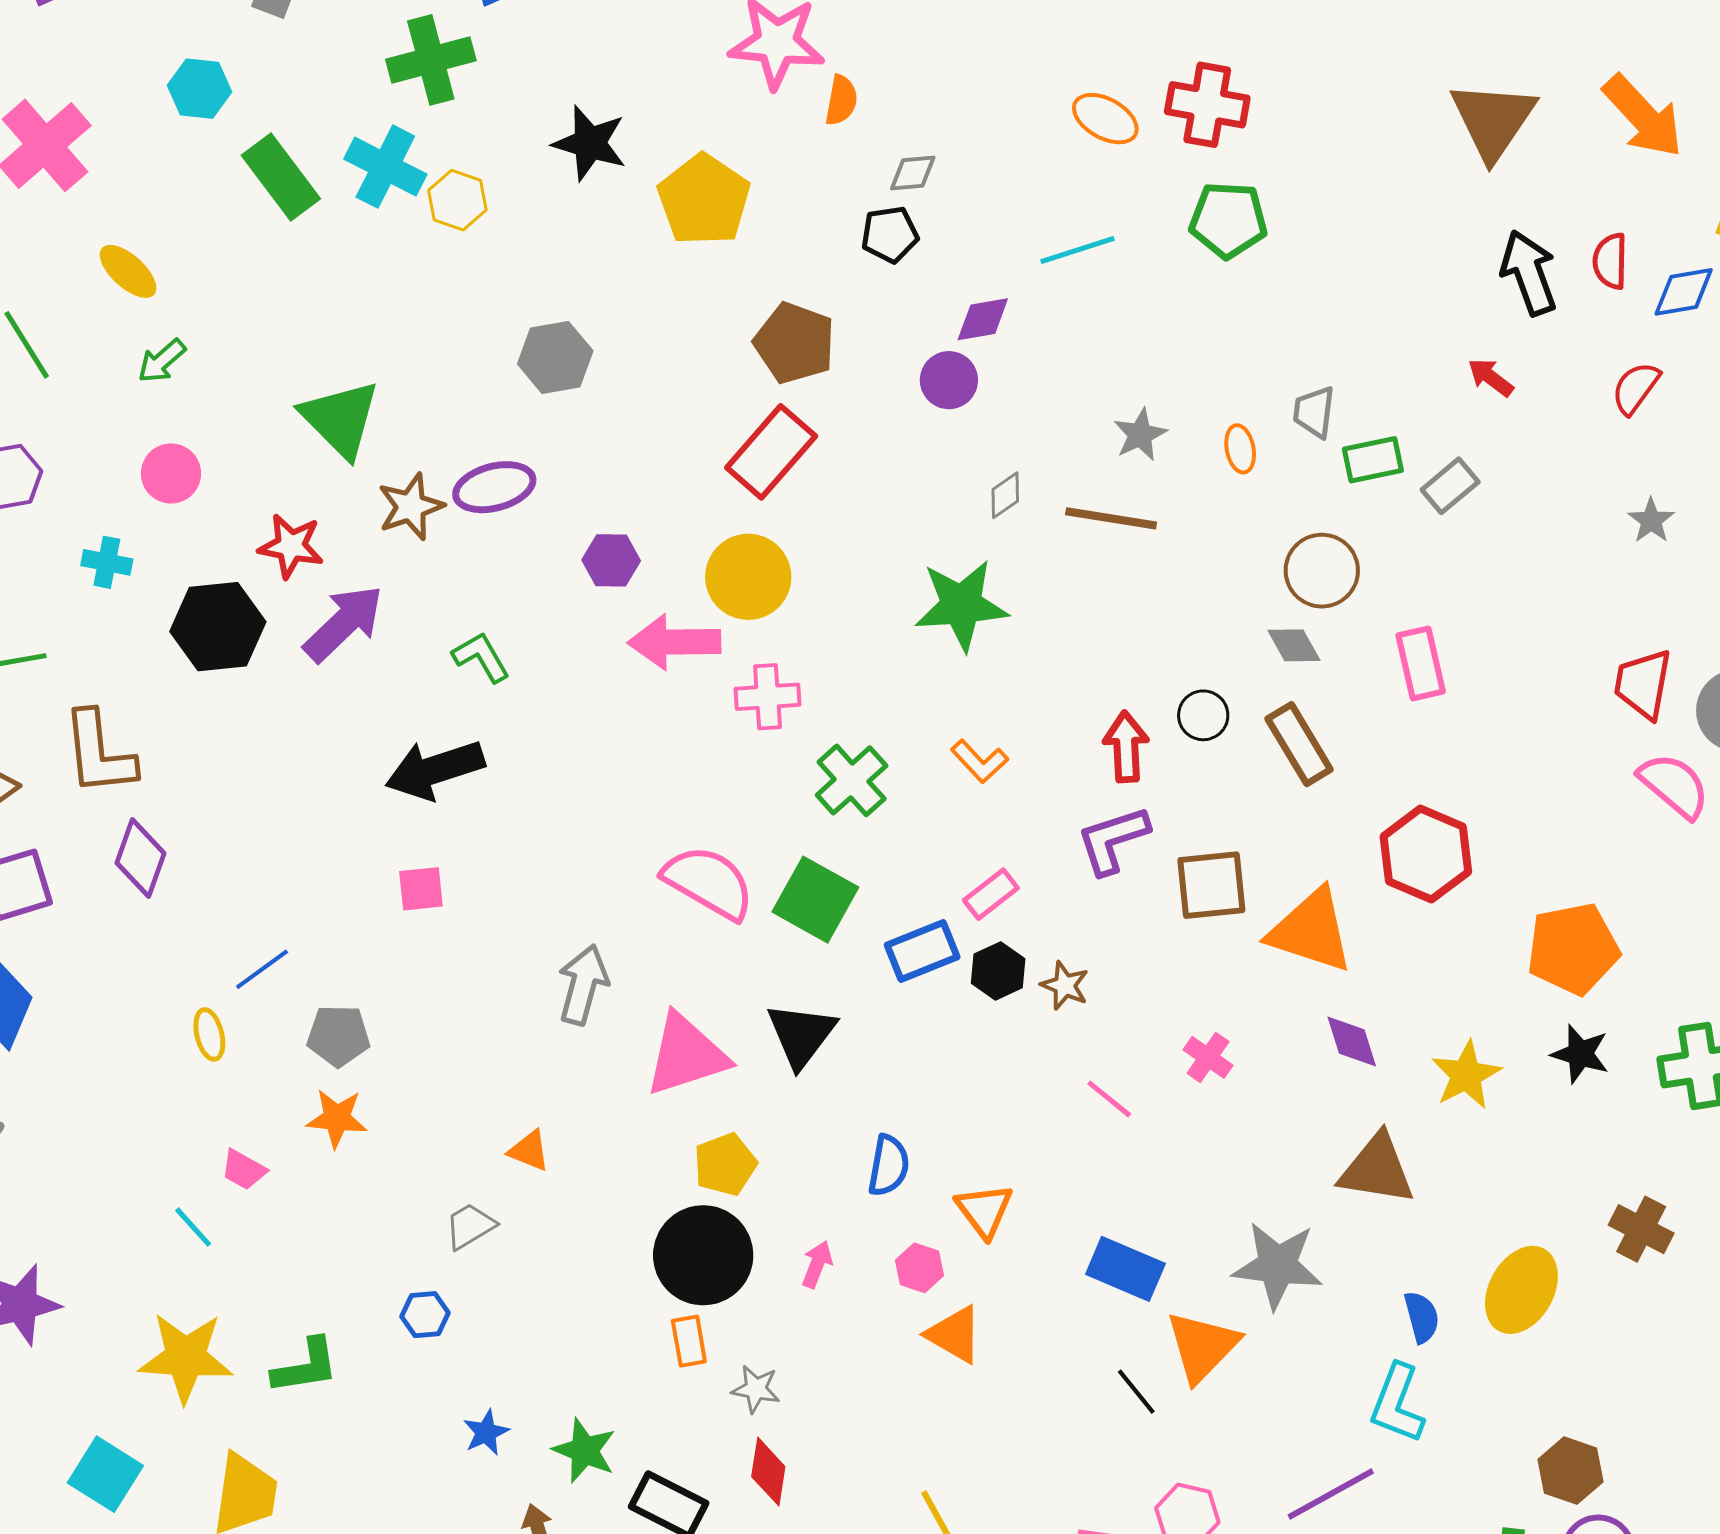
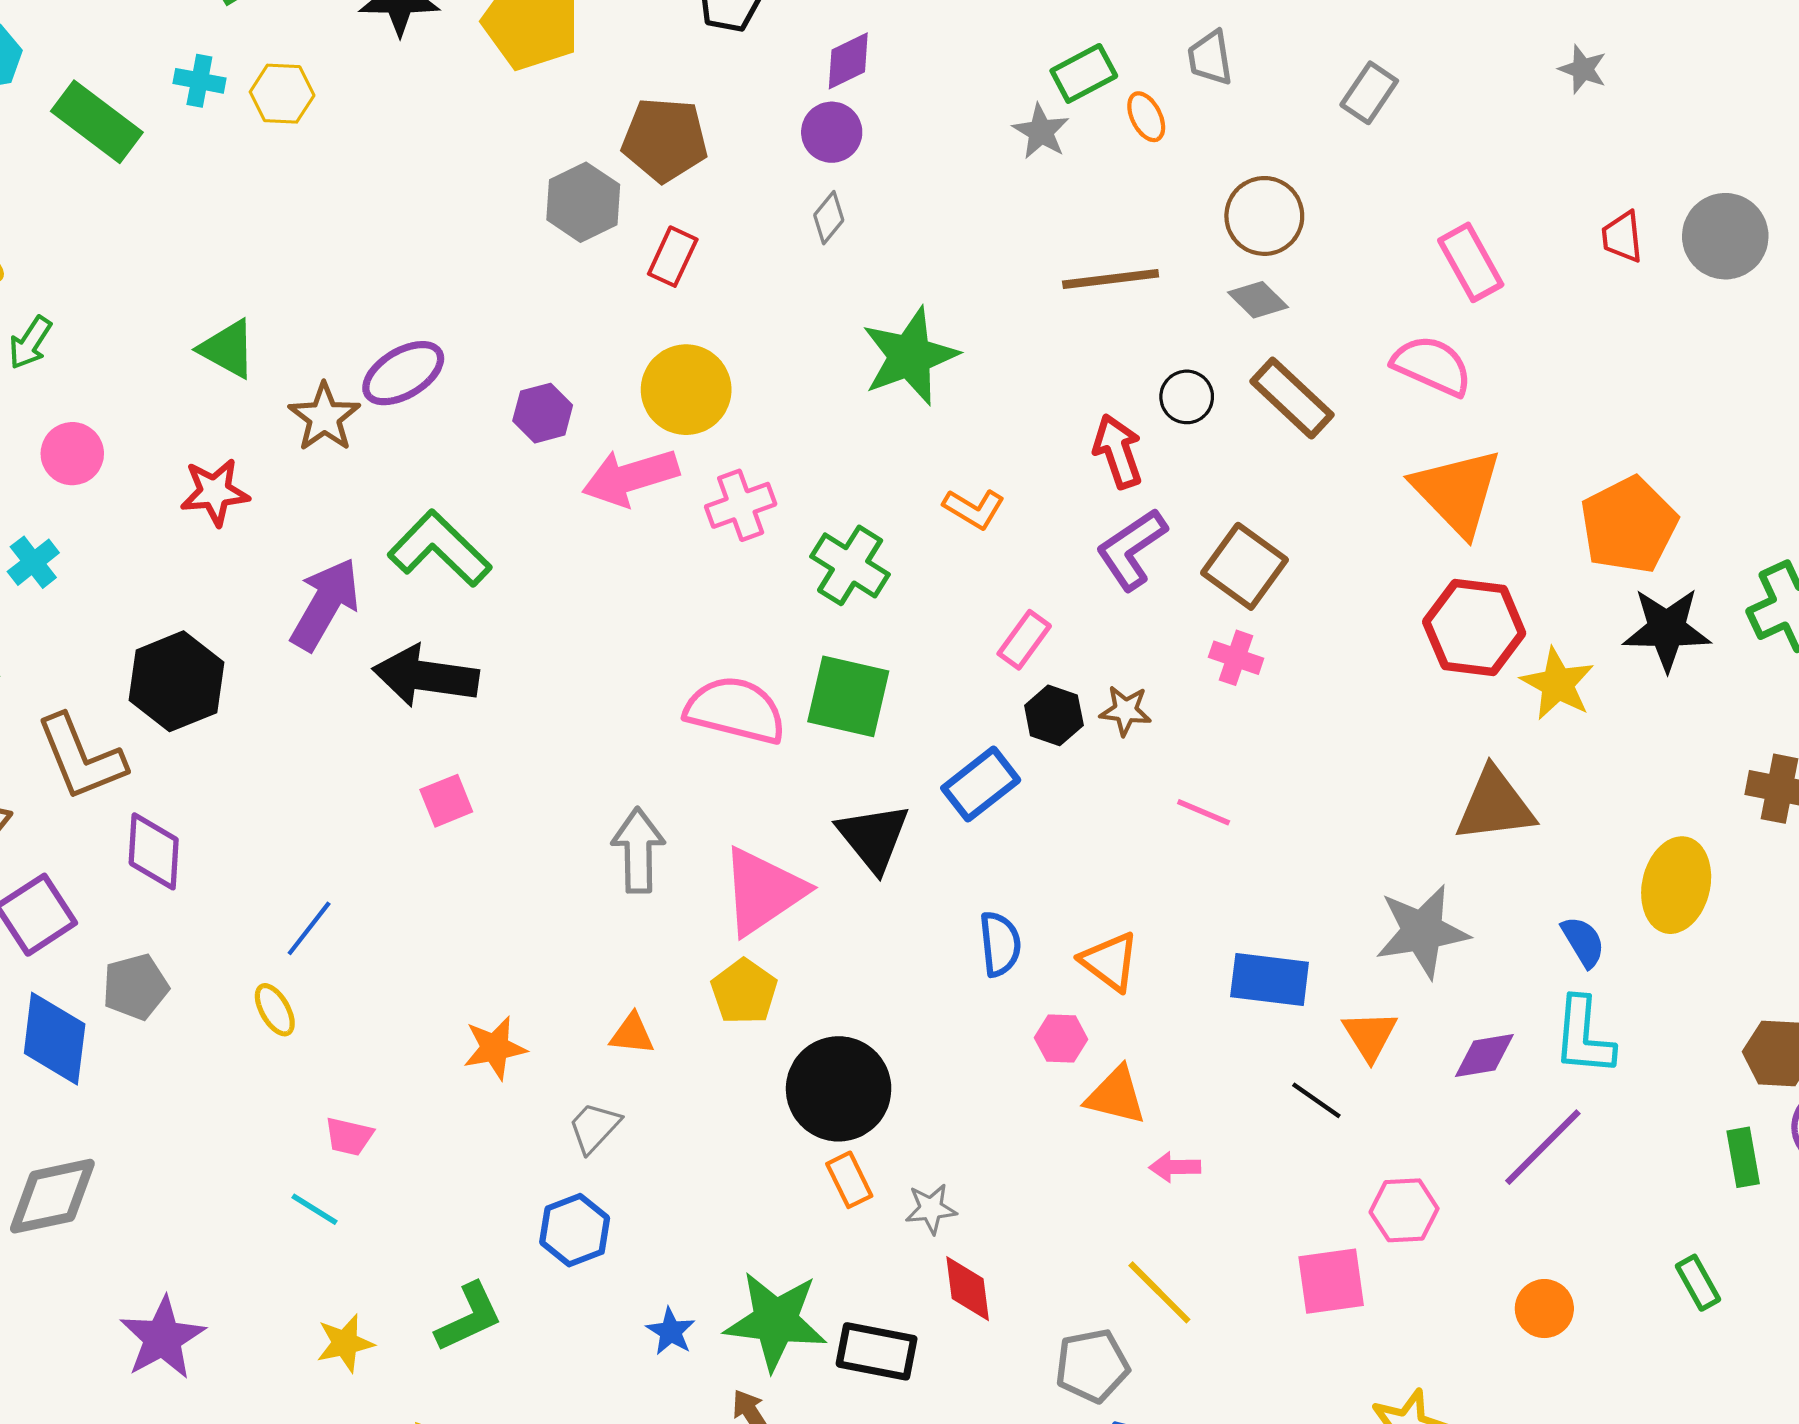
cyan cross: (385, 167) -> (199, 81), size x0.6
gray hexagon: (555, 357) -> (583, 202), moved
green triangle: (340, 419) -> (228, 349), size x0.7
red rectangle: (771, 452) -> (673, 257), size x0.6
green rectangle: (1373, 460) -> (1084, 73), moved
gray diamond: (1005, 495) -> (829, 218), moved
brown line: (1111, 518) -> (1111, 279), moved
cyan cross: (107, 562) -> (33, 562), turned -33
purple arrow: (344, 623) -> (325, 604), moved
black hexagon: (218, 627) -> (177, 681), moved
green L-shape: (481, 657) -> (440, 549), size x1.6
pink rectangle: (1421, 663) -> (1471, 262), moved
red trapezoid: (1643, 684) -> (1622, 237), size x0.7
black arrow: (435, 770) -> (426, 676), turned 42
pink semicircle: (1674, 785) -> (1432, 366), moved
red hexagon: (1426, 854) -> (1474, 628), moved
brown square: (1211, 885) -> (1244, 566), turned -32
orange triangle: (1311, 931) -> (1457, 492), moved, turned 44
blue rectangle: (922, 951) -> (981, 784), moved
gray pentagon: (338, 1036) -> (136, 987), moved
purple diamond: (1352, 1042) -> (1484, 1056), moved, turned -66
black star: (1580, 1054) -> (1667, 629), size x1.4
pink cross: (1208, 1057) -> (1236, 658), moved
orange star: (337, 1118) -> (495, 1048), moved
yellow pentagon: (725, 1164) -> (744, 992), moved
pink arrow: (817, 1264) -> (1175, 1167), moved, turned -96
blue hexagon: (425, 1315) -> (575, 1230), size x1.4
orange triangle: (1202, 1346) -> (1370, 1035), size x0.7
yellow star: (186, 1357) -> (345, 1343), size x0.6
green star: (584, 1450) -> (776, 1321), size x1.5

